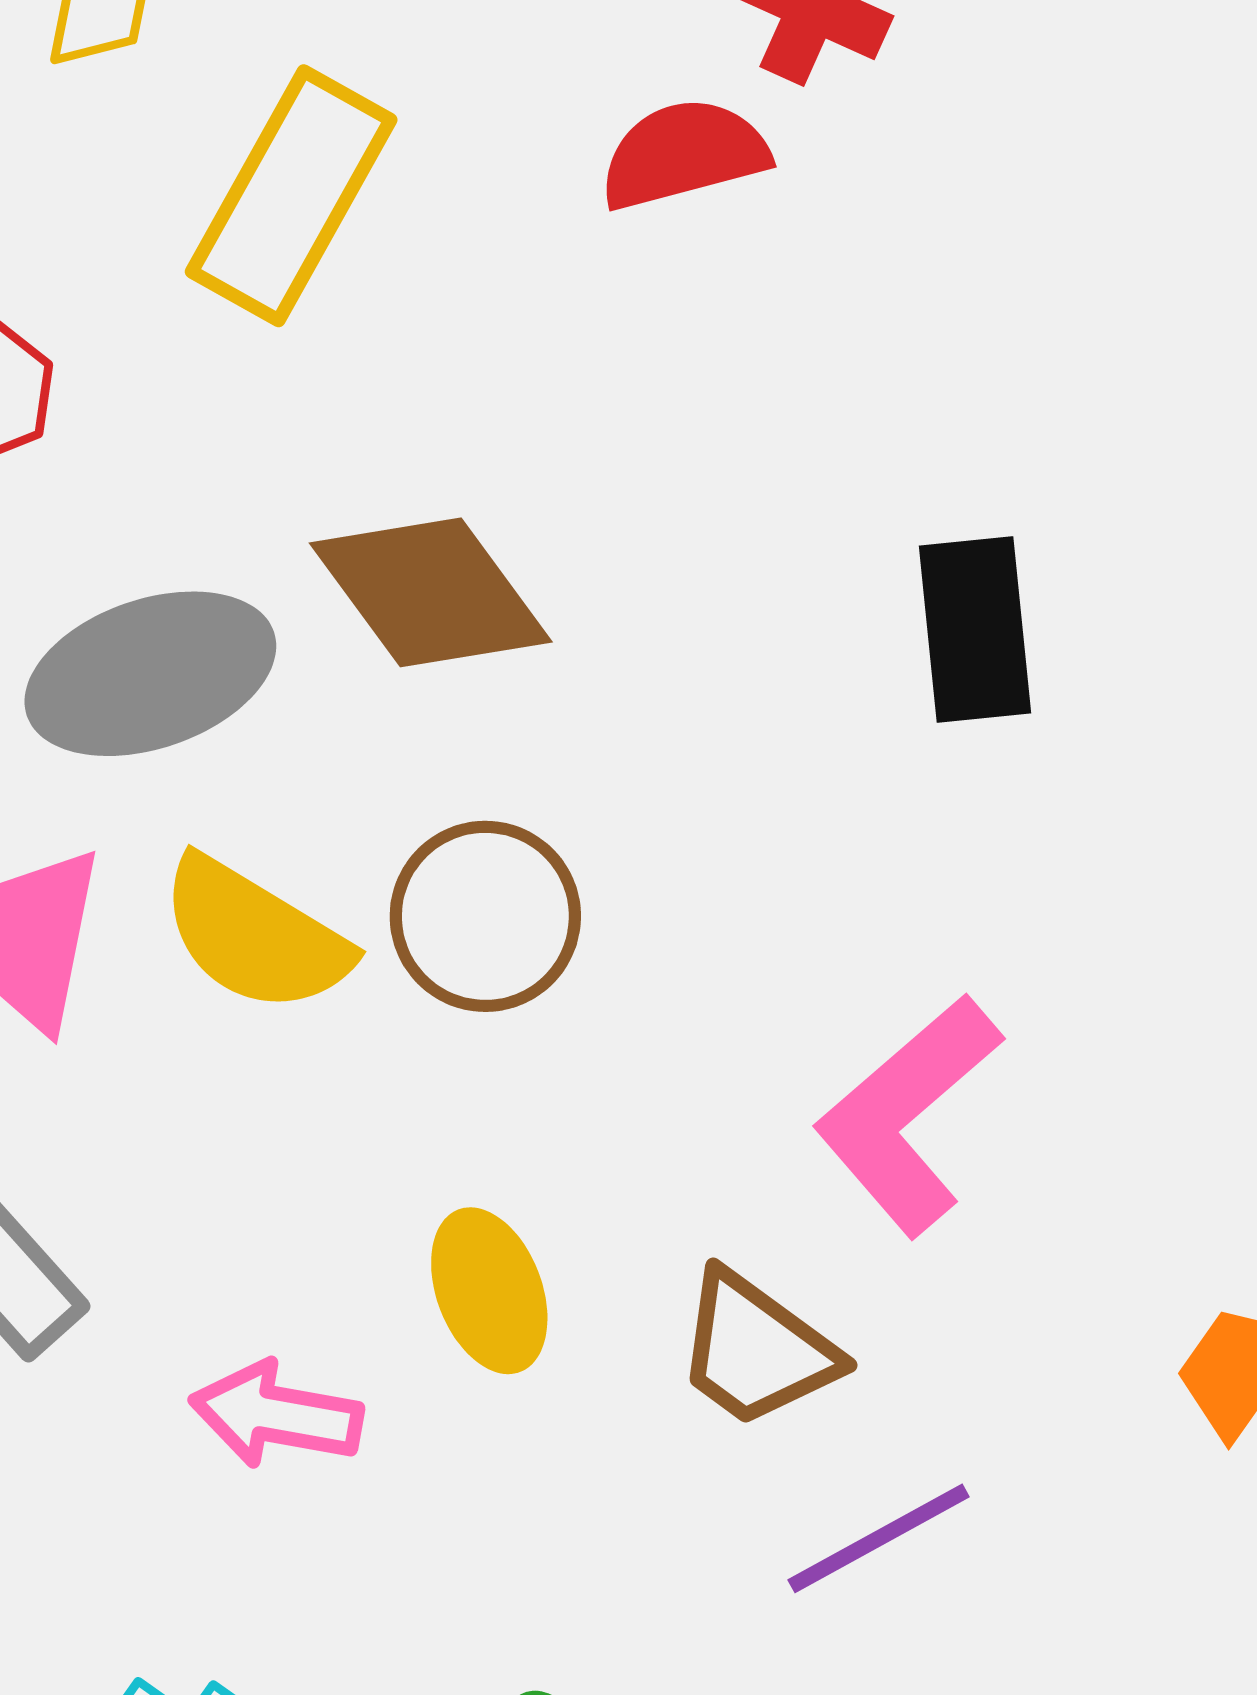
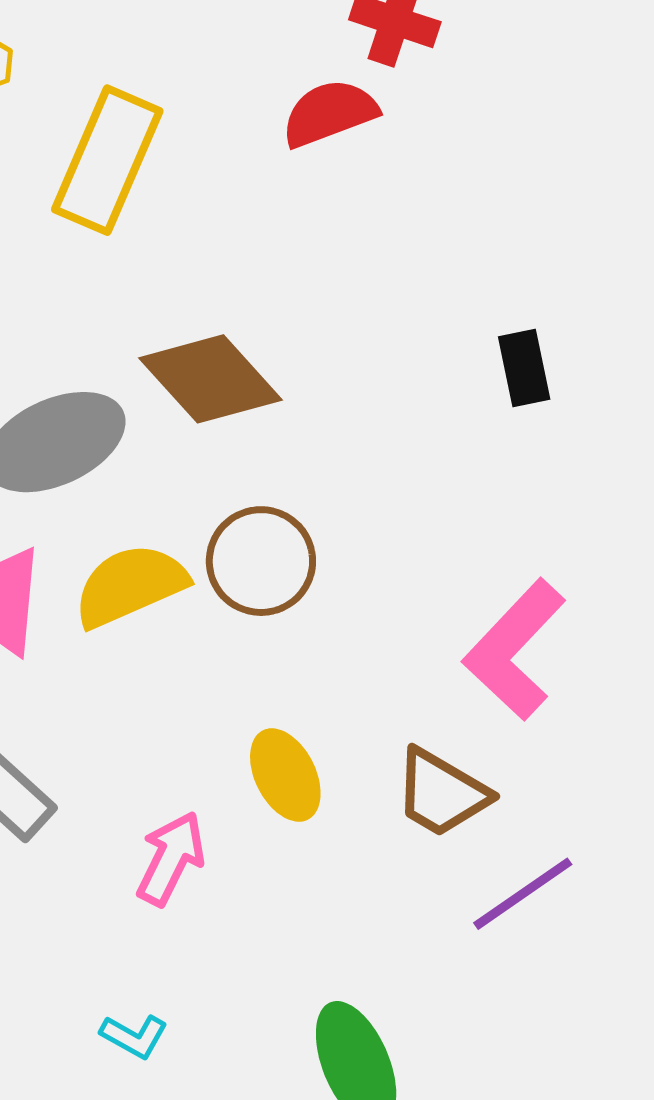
black rectangle: (975, 629) -> (524, 368), size x0.7
yellow semicircle: (255, 935) -> (130, 585), turned 131
pink arrow: (276, 1415) -> (171, 859), turned 112

